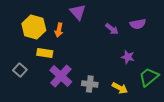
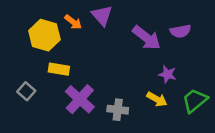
purple arrow: (112, 29) -> (146, 38), size x1.6
orange arrow: (59, 30) -> (73, 22), moved, turned -64
yellow arrow: (120, 88) -> (157, 99), moved

